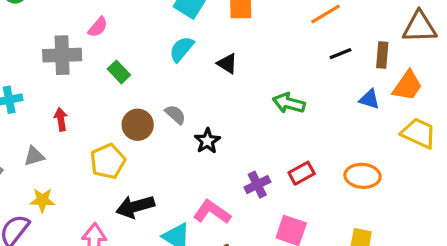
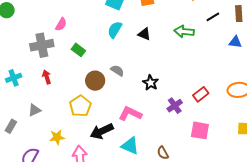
green arrow: (289, 103) -> (184, 31), moved
red arrow: (61, 119) -> (47, 77), moved
black star: (207, 141) -> (151, 83), moved
yellow star: (42, 200) -> (57, 137), moved
pink L-shape: (212, 212) -> (130, 114), moved

